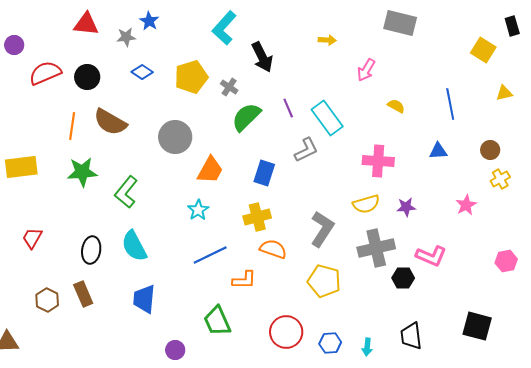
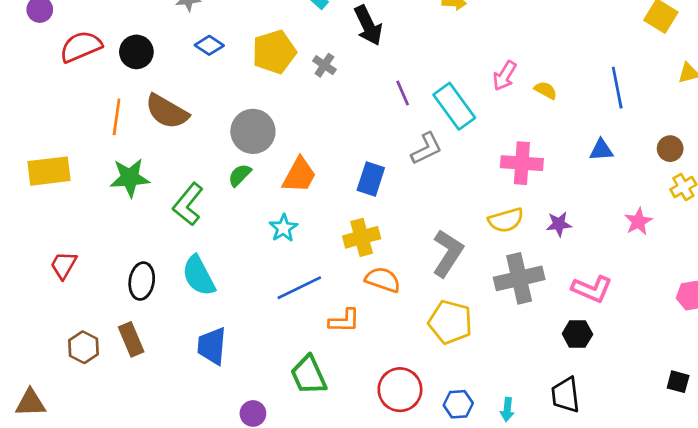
pink arrow: (366, 70) -> (505, 76), moved
green semicircle: (246, 117) -> (240, 175), moved, size x0.6
black hexagon: (403, 278) -> (577, 334), moved
black square: (477, 326) -> (678, 382), moved, size x0.6

